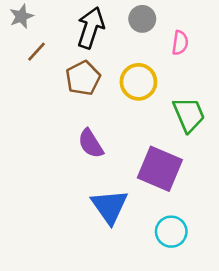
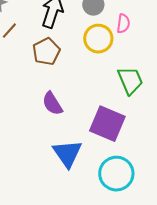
yellow circle: (138, 82) -> (98, 39), moved
cyan circle: (171, 232) -> (116, 174), size x1.4

